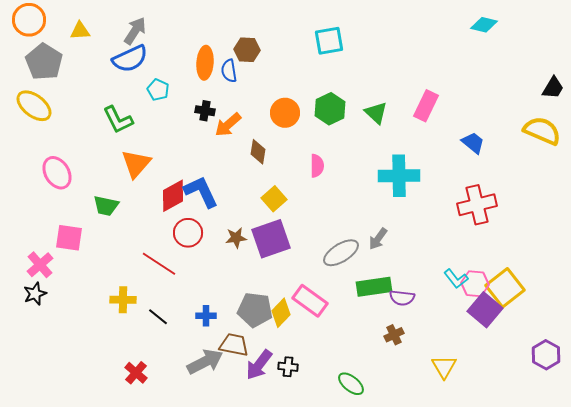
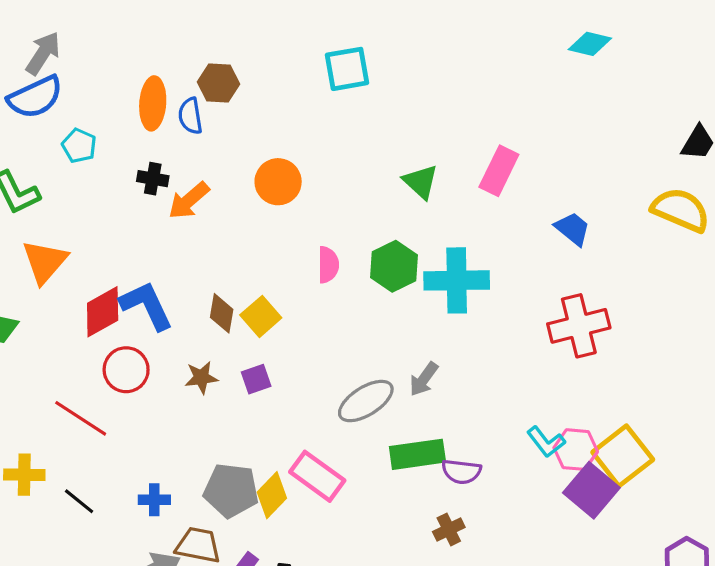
green hexagon: (330, 109) -> (394, 266), moved
brown diamond: (258, 152) -> (222, 313), moved
purple square: (271, 239) -> (256, 379), size x0.5

